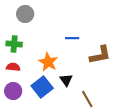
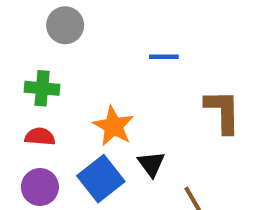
blue line: (72, 38) -> (164, 57), moved
brown L-shape: (100, 55) -> (223, 111), turned -80

